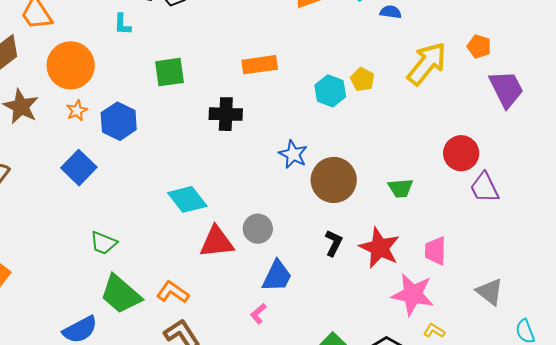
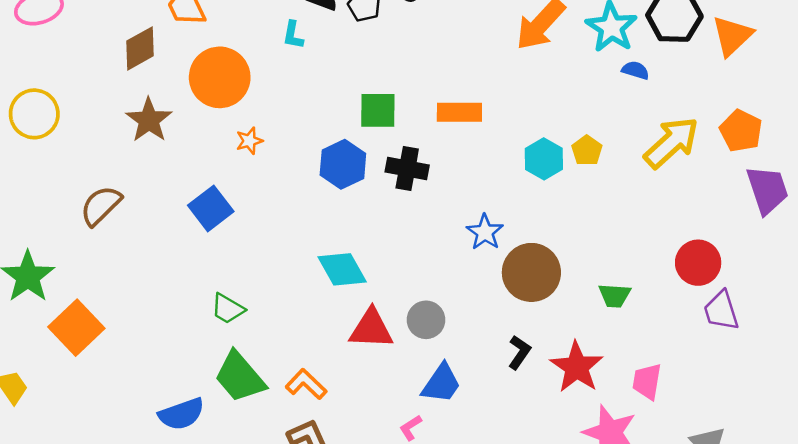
orange pentagon: (479, 46) -> (741, 131), size x1.4
green square: (170, 72) -> (378, 110), moved
orange star: (77, 110) -> (249, 141), moved
blue hexagon: (119, 121) -> (343, 164), moved

